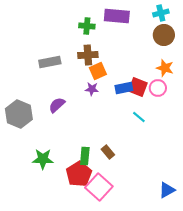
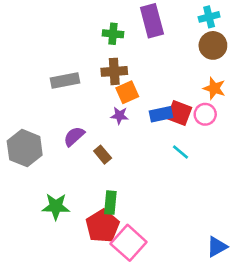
purple rectangle: (117, 16) -> (152, 21), turned 70
brown rectangle: (108, 152) -> (103, 155), moved

